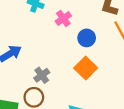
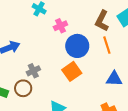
blue circle: (87, 38) -> (77, 46), size x1.5

